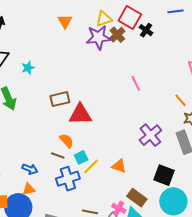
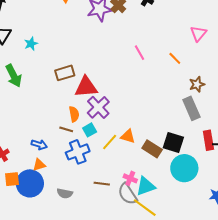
orange line: (180, 100) -> (175, 58), moved
purple cross: (150, 135) -> (98, 107), moved
orange semicircle: (67, 141) -> (74, 114), turned 35
yellow line: (91, 167) -> (110, 142), moved
brown rectangle: (137, 198) -> (152, 149), moved

